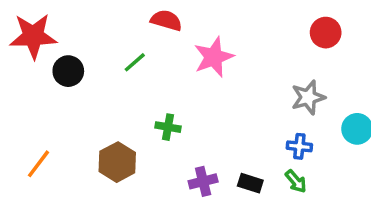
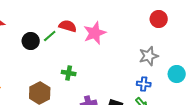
red semicircle: (166, 20) -> (68, 26), moved
black circle: (68, 71) -> (31, 41), moved

